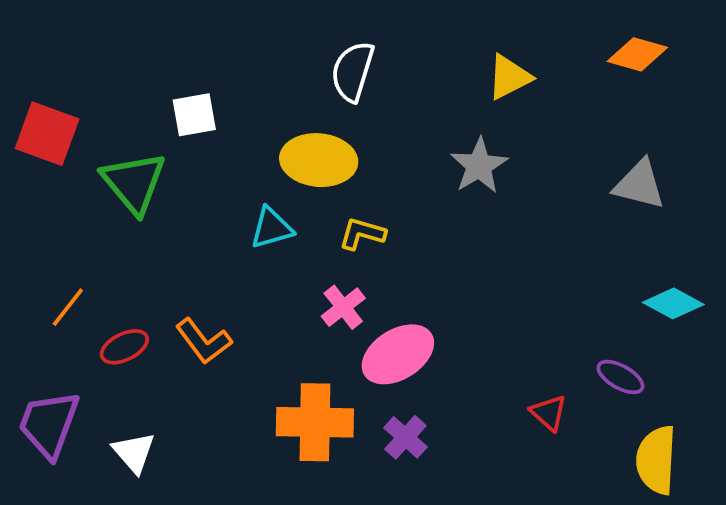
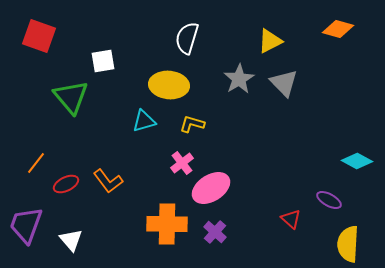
red square: (47, 134) -> (39, 36), moved
gray star: (479, 166) -> (239, 79), moved
gray triangle: (639, 185) -> (284, 83), moved, turned 32

